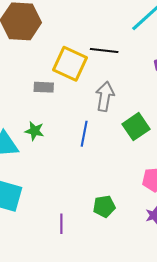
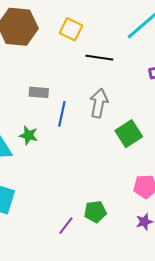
yellow square: (70, 64) -> (71, 29), moved, size x0.7
blue line: (84, 134) -> (62, 114), moved
purple line: (61, 224) -> (66, 226), moved, turned 36

